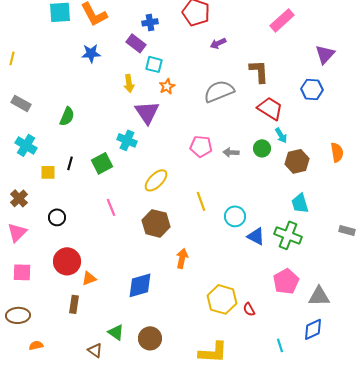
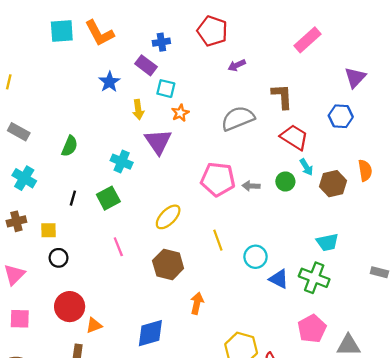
blue star: (91, 53) -> (109, 82), moved, turned -30
cyan cross: (127, 140) -> (122, 162), moved
pink pentagon: (201, 146) -> (218, 179), size x1.4
orange semicircle: (337, 152) -> (365, 170), moved
brown hexagon: (297, 161) -> (333, 184), moved
yellow square: (48, 172) -> (49, 230), moved
brown cross: (19, 198) -> (16, 221), moved, turned 30
cyan trapezoid: (300, 203) -> (327, 242), turned -85

